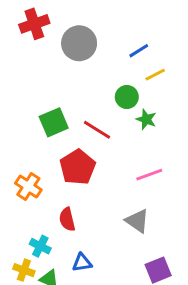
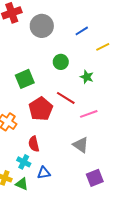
yellow line: (155, 75) -> (103, 47), moved
green circle: (127, 97) -> (61, 62), moved
red line: (97, 130) -> (66, 98), moved
cyan cross: (40, 246) -> (24, 162), moved

